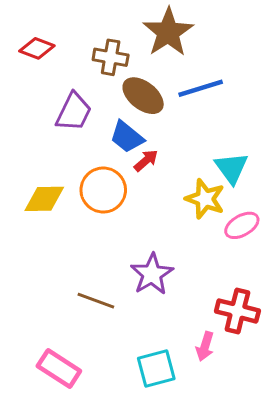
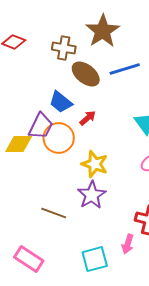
purple trapezoid: (74, 112) -> (41, 126), moved
blue trapezoid: (127, 137) -> (61, 102), moved
yellow star: (205, 199) -> (95, 164), moved

